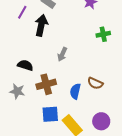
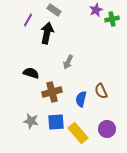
green cross: (103, 34) -> (112, 19), moved
brown semicircle: (95, 83) -> (101, 91), turned 42
gray star: (17, 91) -> (31, 121), moved

